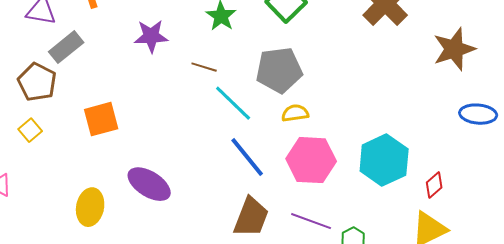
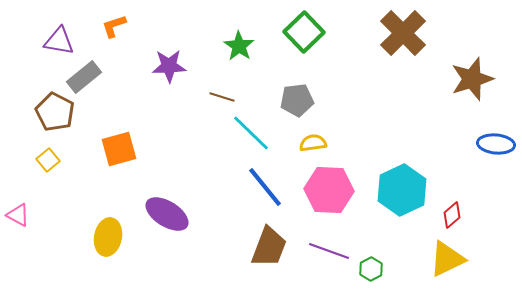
gray pentagon: (279, 70) -> (297, 100), size x0.7

